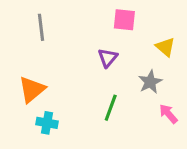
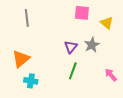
yellow triangle: (165, 47) -> (107, 23), moved
purple triangle: (108, 58) -> (71, 47), moved
gray star: (150, 82) -> (92, 45), moved

